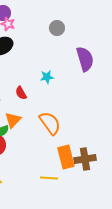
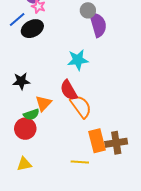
purple semicircle: (85, 59) -> (98, 25), moved
cyan star: (47, 77) -> (78, 60), size x1.5
red semicircle: (21, 93) -> (69, 90), moved, size x1.5

